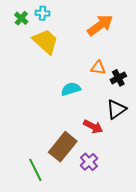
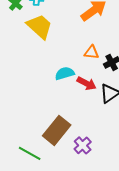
red arrow: (93, 126) -> (87, 83), moved
green line: (35, 170) -> (30, 153), turned -35

